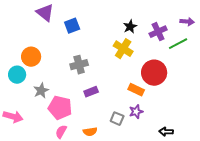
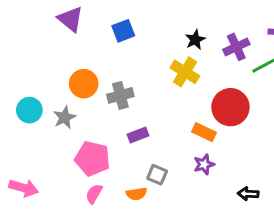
blue square: (72, 26) -> (123, 31), moved
orange circle: (31, 57) -> (84, 84), moved
gray star: (41, 91) -> (65, 117), moved
pink arrow: (13, 117) -> (23, 188), moved
gray square: (117, 119) -> (157, 175), moved

